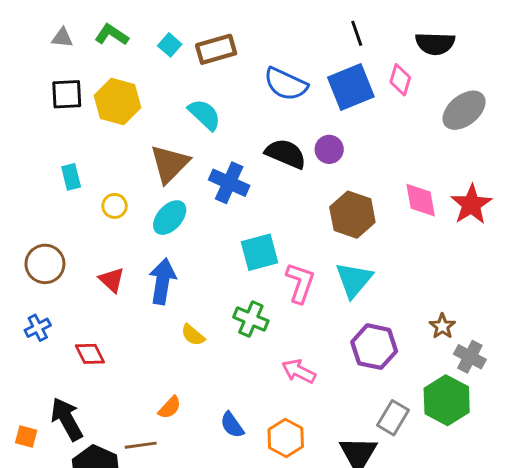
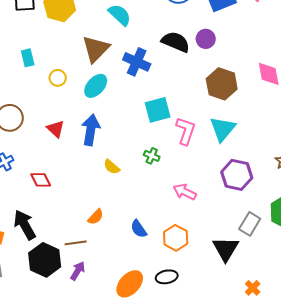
green cross: (251, 319) -> (152, 156), size x0.7

